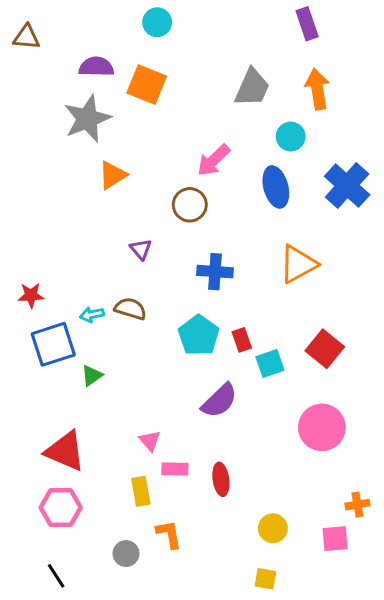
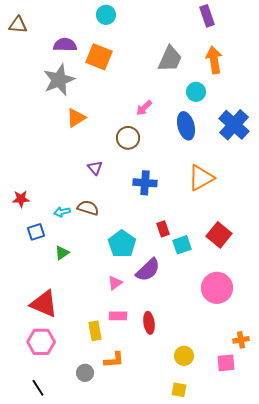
pink arrow: (214, 160) -> (144, 108), size x0.7
cyan pentagon: (199, 335) -> (122, 244), moved
blue square: (53, 344) -> (36, 232), size x0.6
pink triangle: (150, 441) -> (115, 283), moved, turned 35
orange L-shape: (169, 534) -> (114, 360), turned 95

